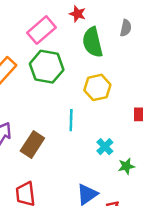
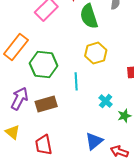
green hexagon: (47, 67) -> (44, 65), moved
brown rectangle: (32, 145) -> (46, 104), turned 45

